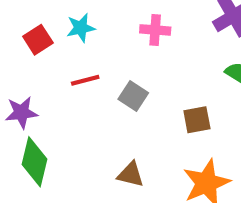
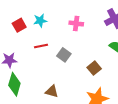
brown square: (197, 120) -> (94, 68), turned -32
brown triangle: (131, 175) -> (52, 91), moved

